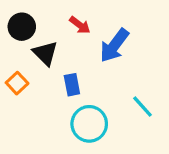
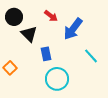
orange square: (17, 83) -> (10, 68), moved
cyan line: (143, 107) -> (91, 56), moved

